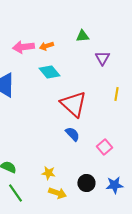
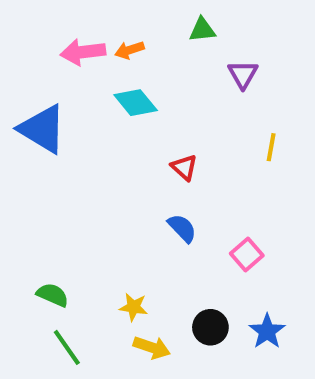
red triangle: (73, 104) -> (184, 167), size x0.5
blue star: (114, 185) -> (267, 331), turned -30

